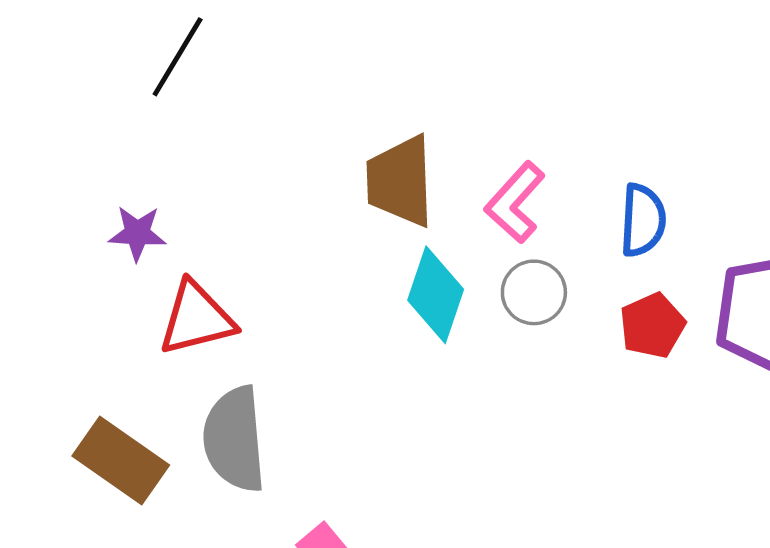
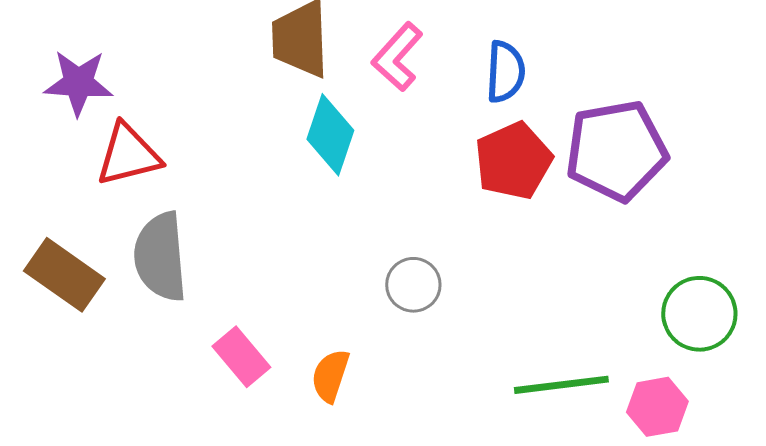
purple star: (137, 233) -> (78, 83), size x1.4
gray circle: (534, 292) -> (413, 285), moved
red pentagon: (652, 326) -> (513, 161), size x1.4

